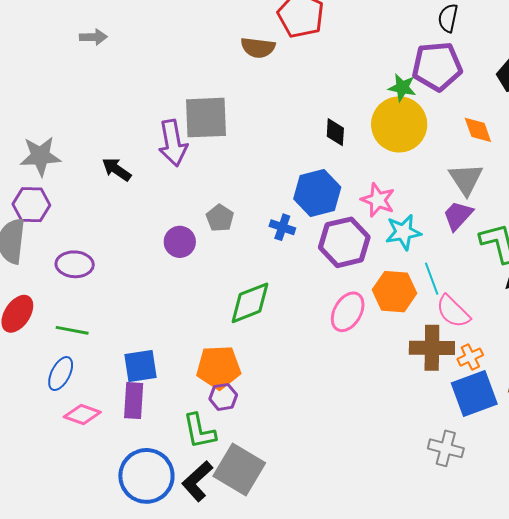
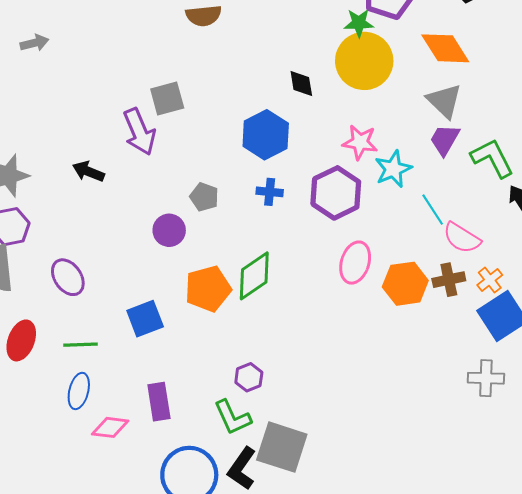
gray square: (206, 118) -> (167, 98), size x0.7
orange diamond: (478, 130) -> (445, 48), size x1.5
blue hexagon: (317, 193) -> (266, 135), moved
purple ellipse: (75, 264) -> (68, 277), turned 66
orange hexagon: (394, 292) -> (405, 284), moved
brown cross: (432, 348) -> (449, 280), size x0.7
blue square: (140, 366) -> (145, 319), moved
orange pentagon: (219, 367) -> (208, 289), moved

